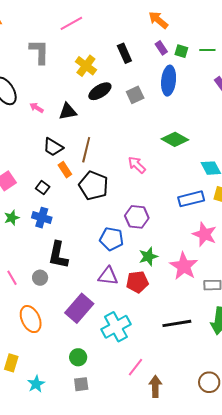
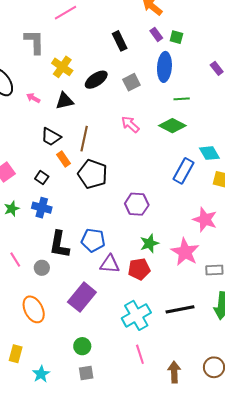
green line: (207, 50) -> (182, 99), moved
yellow cross: (86, 66) -> (62, 67), moved
pink arrow: (137, 165) -> (130, 124), moved
blue rectangle: (191, 199) -> (184, 171), moved, turned -45
blue pentagon: (112, 239) -> (93, 240), moved
pink line: (12, 278) -> (15, 260), moved
cyan cross: (116, 327) -> (136, 315), moved
pink line: (136, 367) -> (140, 354), turned -54
brown arrow: (155, 386) -> (174, 372), moved

